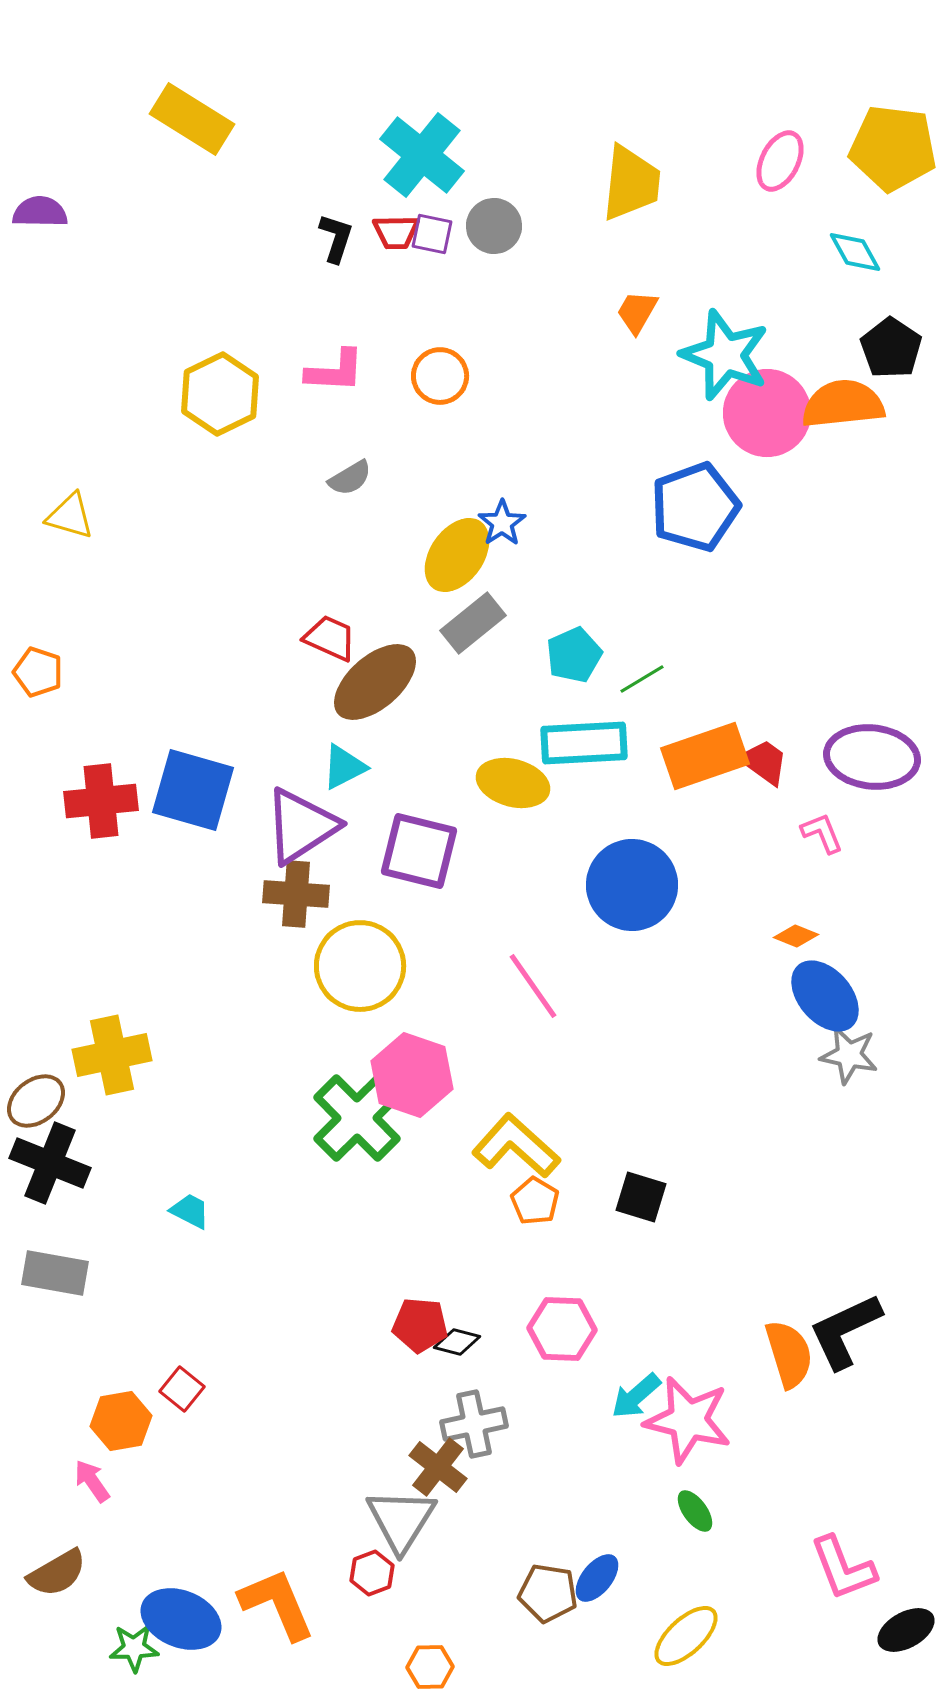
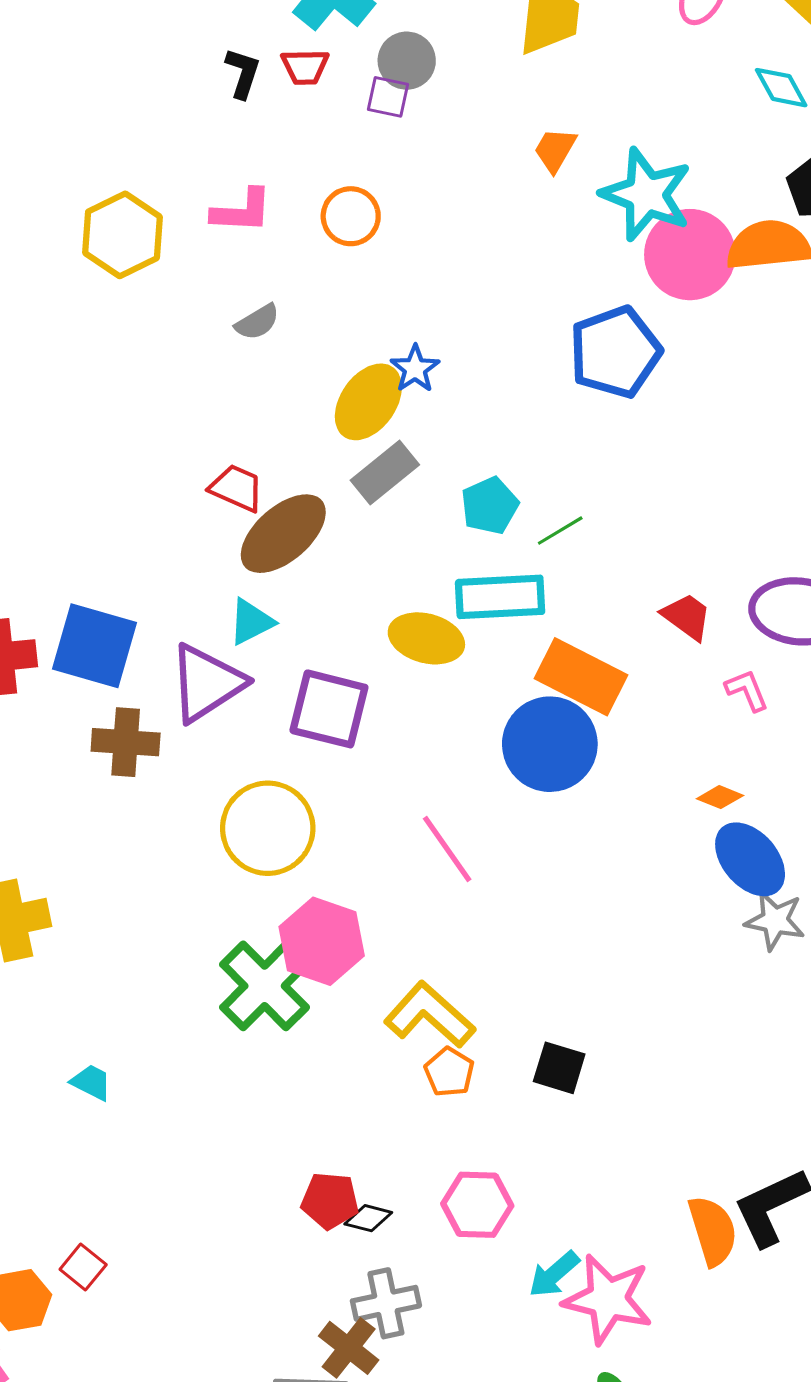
purple square: (432, 234) -> (388, 97), moved
orange rectangle: (705, 756) -> (581, 677), moved, turned 46
brown cross: (296, 894) -> (126, 742), moved

